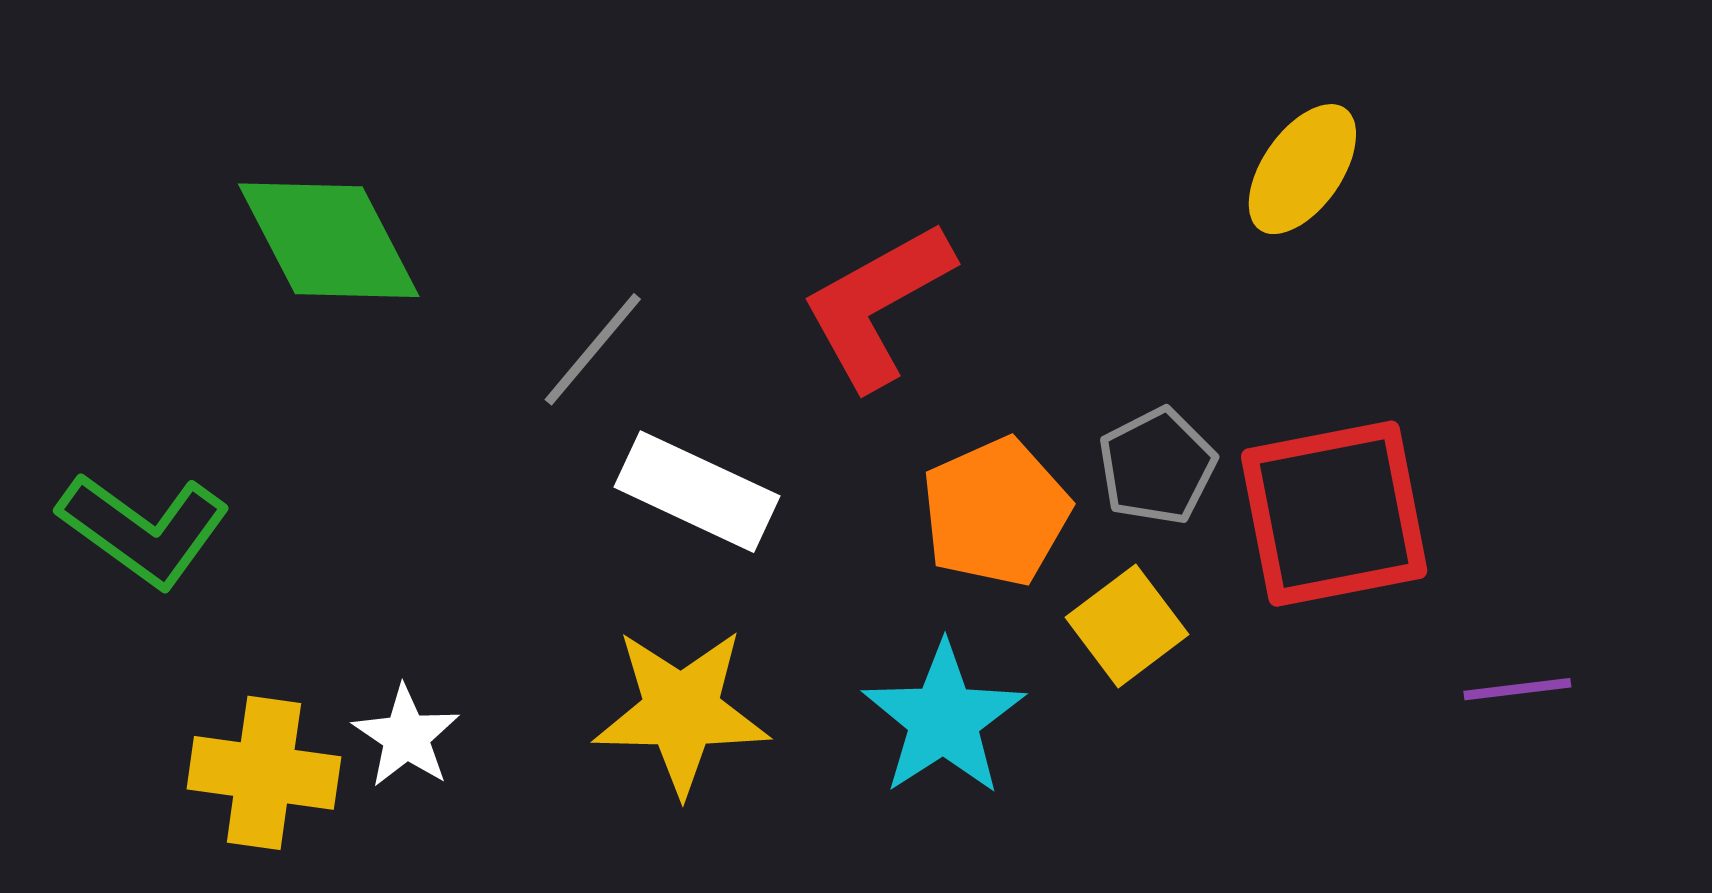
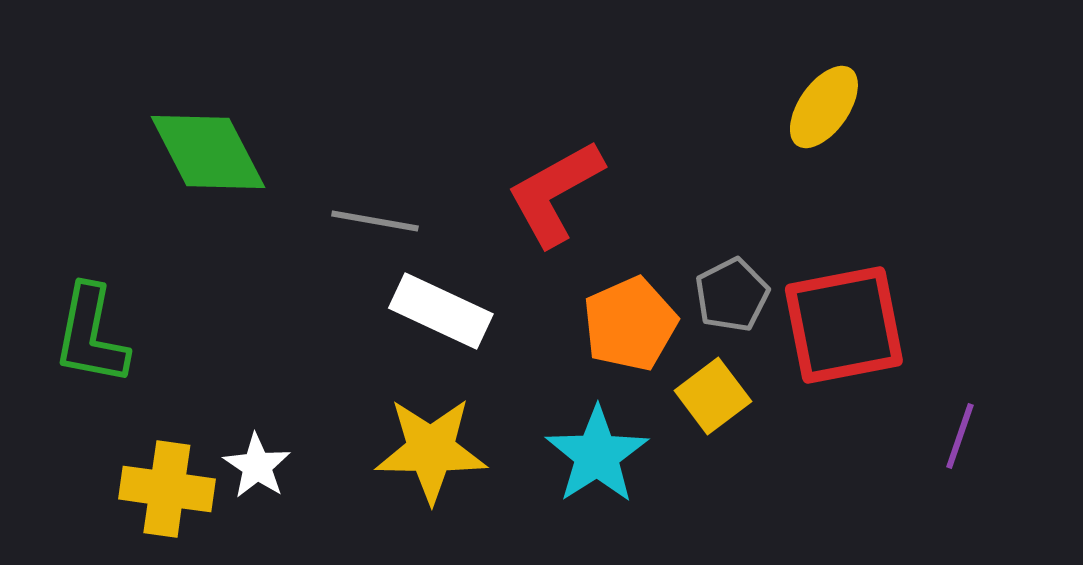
gray line: (593, 349) -> (375, 221), turned 60
green L-shape: (144, 529) -> (91, 335), turned 65
purple line: (1517, 689) -> (960, 436), turned -64

